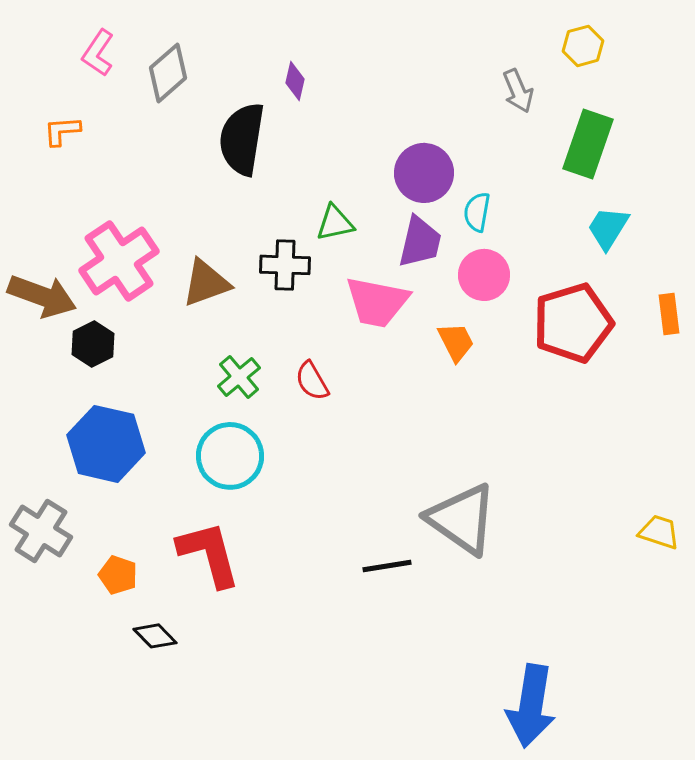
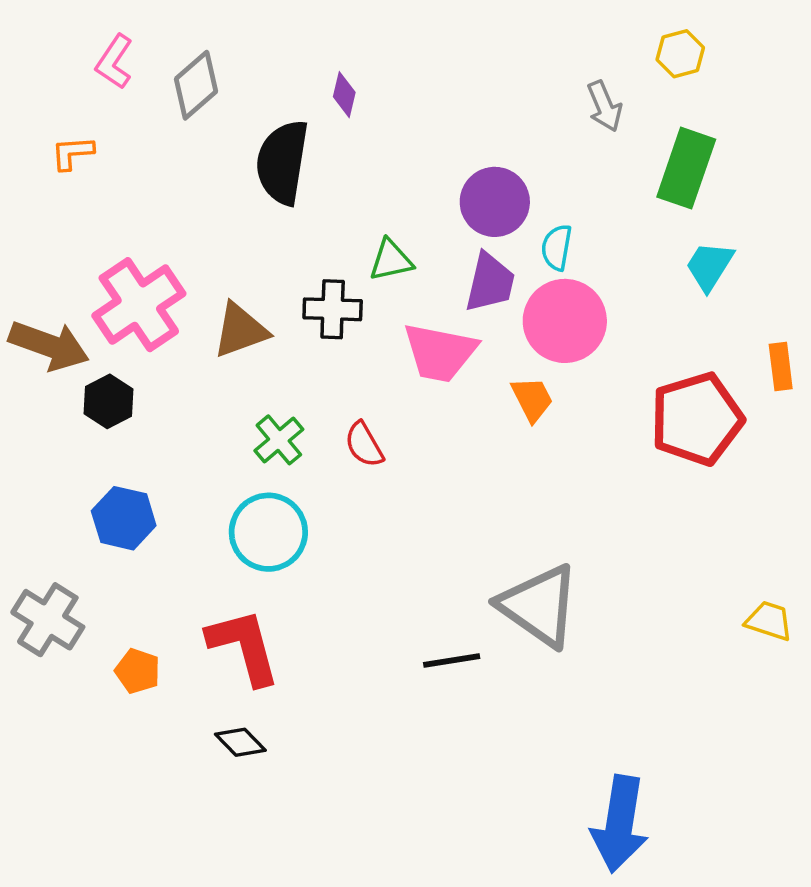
pink circle: (484, 275) -> (565, 321), size x1.4
red pentagon: (573, 323) -> (697, 419), moved
blue hexagon: (106, 444) -> (124, 518), size x0.7
black diamond: (155, 636) -> (240, 742), moved

